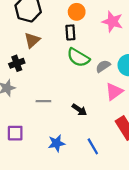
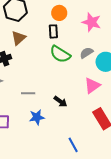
gray semicircle: (103, 66) -> (86, 53), moved
blue star: (57, 143) -> (37, 117), moved
blue line: (93, 146) -> (73, 145), moved

